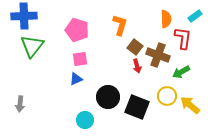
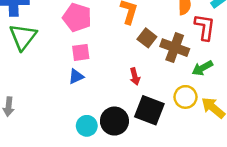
red arrow: (137, 66) -> (135, 76), moved
black circle: (108, 97) -> (114, 121), moved

